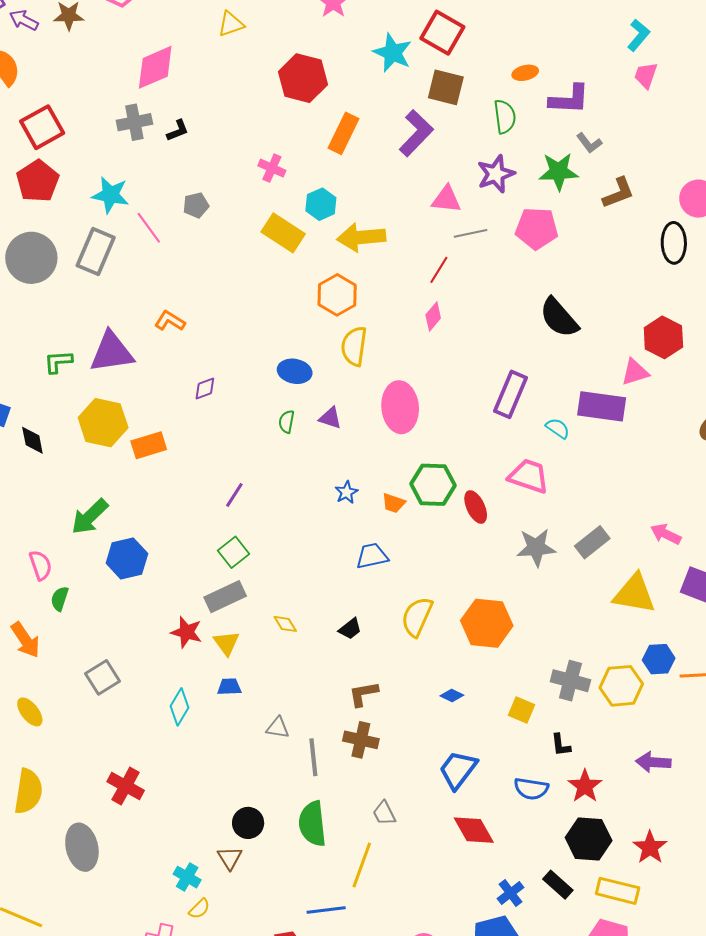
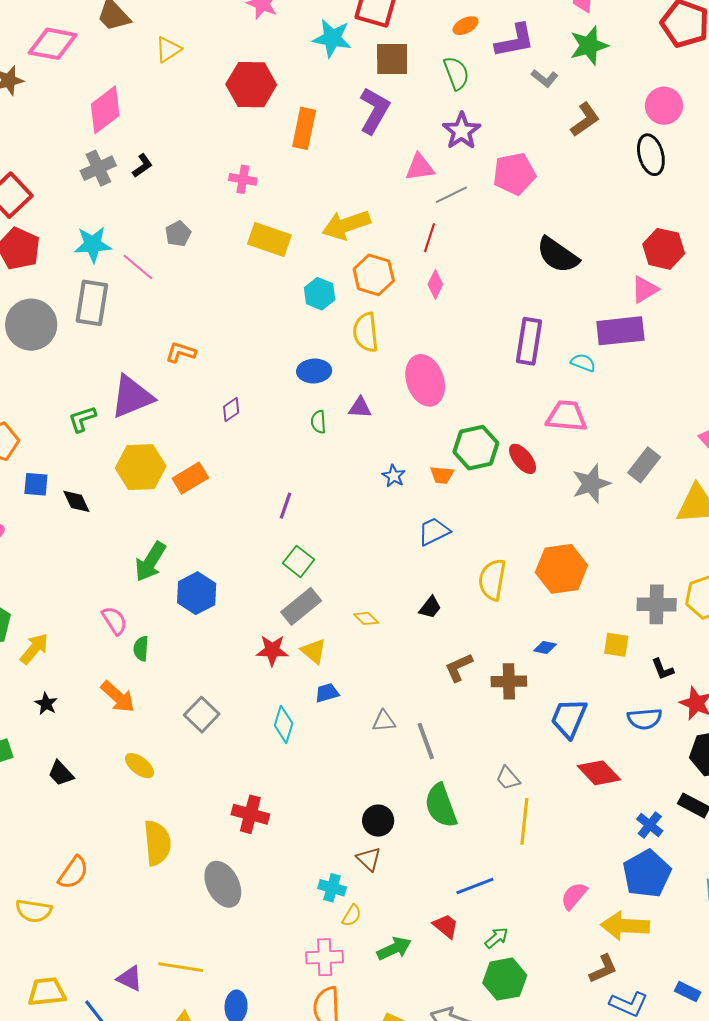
green star: (559, 172) -> (589, 46), moved
cyan hexagon: (321, 204) -> (320, 294), moved
orange hexagon: (337, 295) -> (374, 275), moved
brown cross: (361, 740) -> (509, 681), moved
yellow line: (362, 865) -> (524, 821), moved

